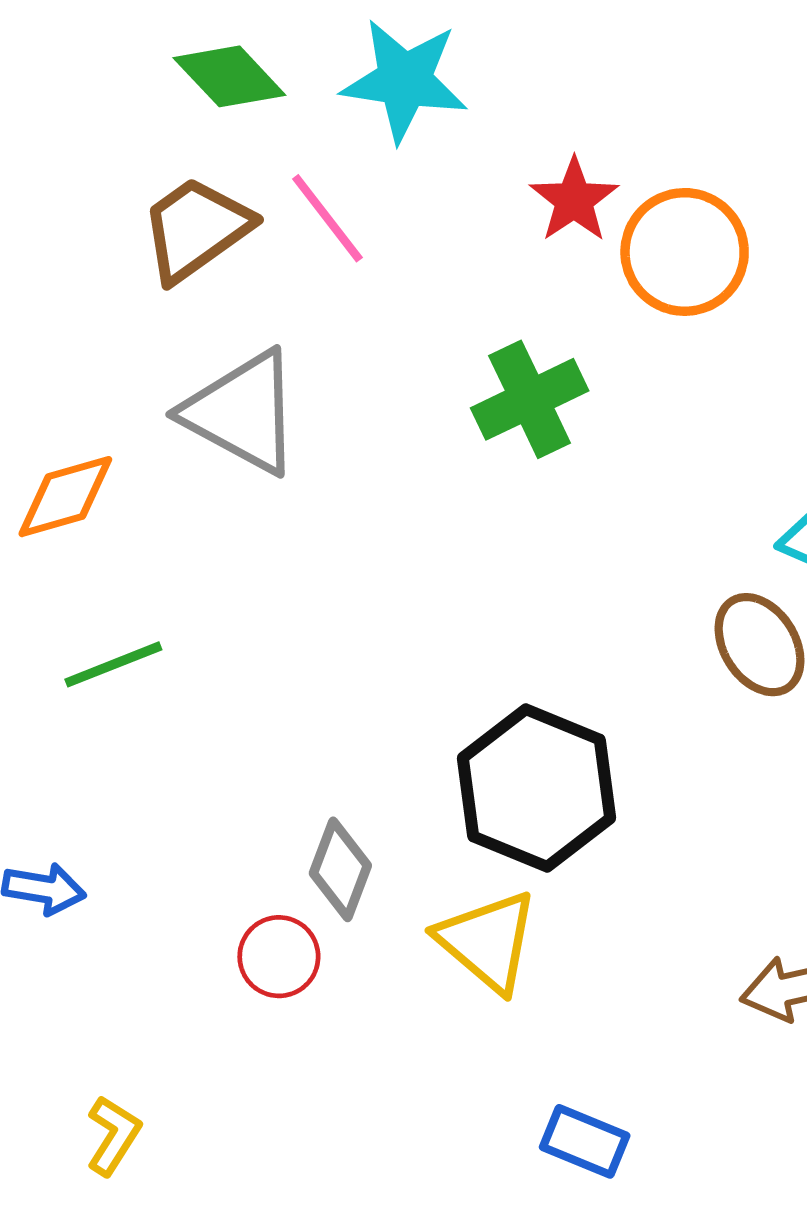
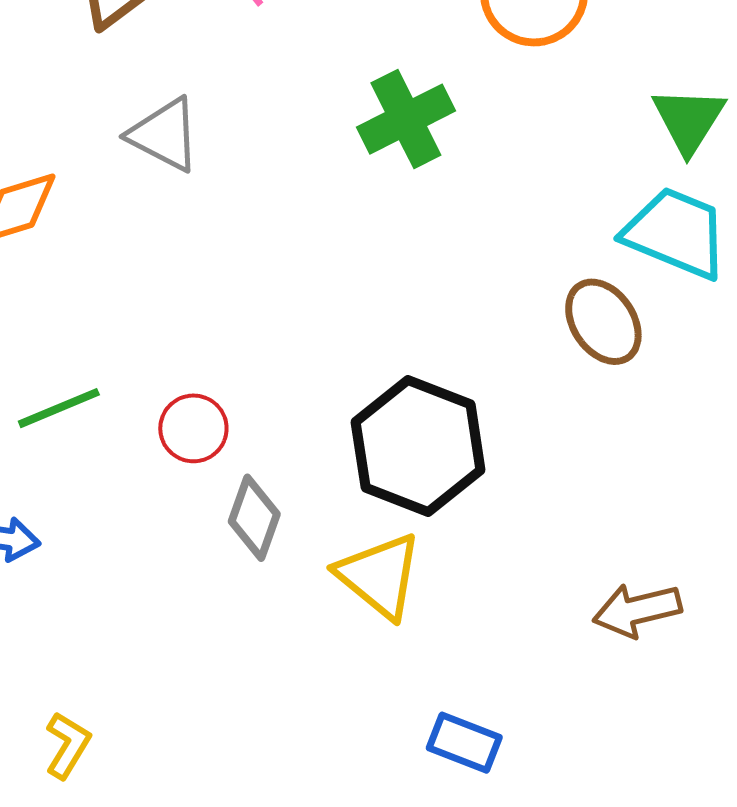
gray triangle: (242, 412) -> (164, 135), size x0.7
green line: (113, 664) -> (59, 408), moved
red circle: (279, 957) -> (193, 428), moved

